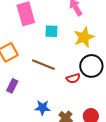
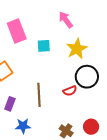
brown line: (43, 65) -> (39, 95), moved, turned 70
blue star: (42, 108) -> (23, 126), moved

